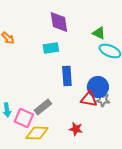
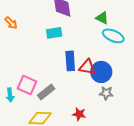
red triangle: (89, 99) -> (87, 67), moved
gray star: (103, 100) -> (106, 93), moved
pink square: (24, 118) -> (27, 85), moved

